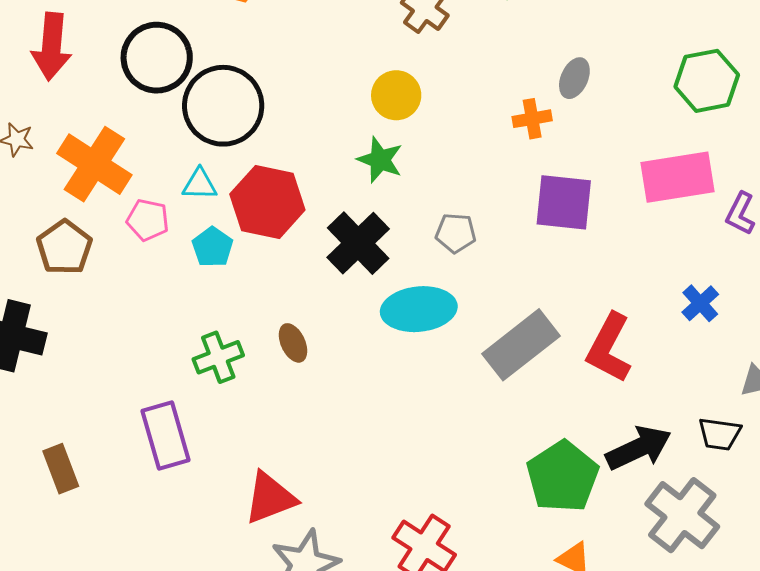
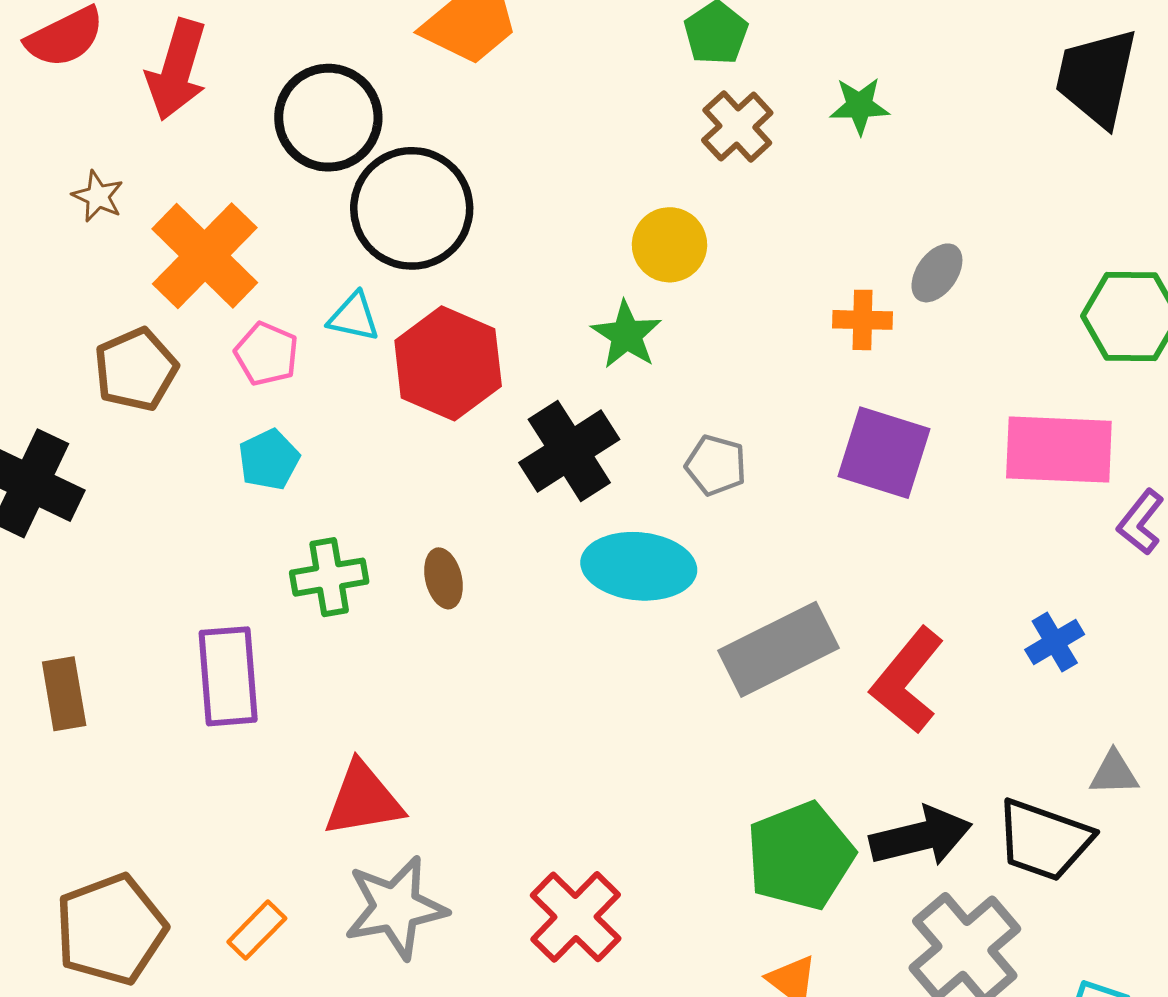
cyan pentagon: (213, 247) -> (269, 460), moved
black trapezoid: (720, 434) -> (1044, 840), size x1.5

